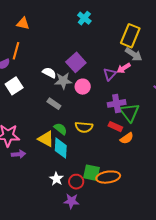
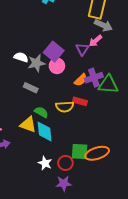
purple square: (76, 62) -> (54, 52), moved
green triangle: (129, 112) -> (108, 85), turned -40
red rectangle: (115, 127) -> (80, 101), moved
orange semicircle: (127, 138) -> (81, 80), moved

